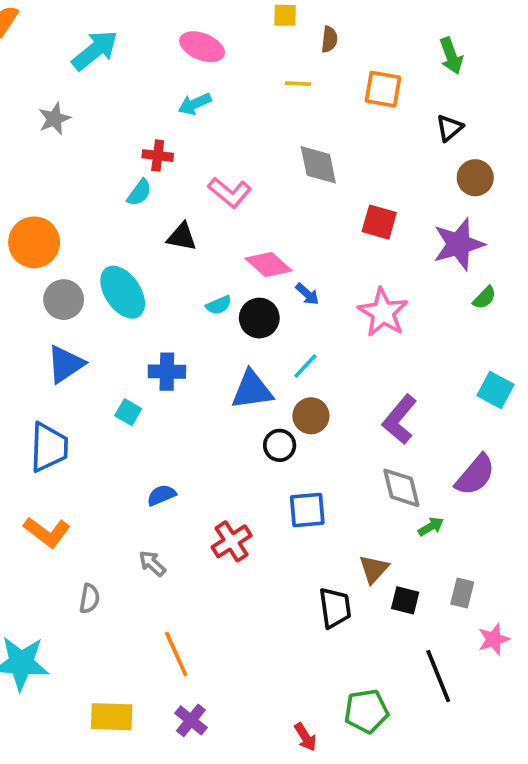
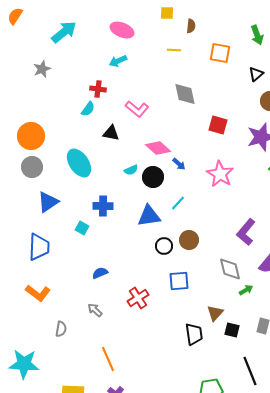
gray circle: (64, 300) -> (32, 167), moved
brown circle: (311, 416) -> (189, 240), moved
purple L-shape: (400, 420) -> (246, 232), moved

